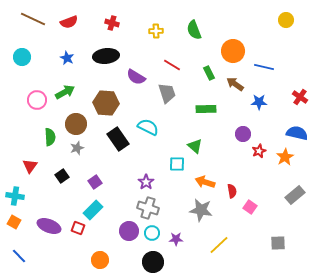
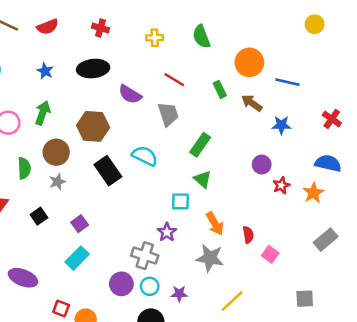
green arrow: (65, 92) -> (43, 113), turned -42
green rectangle: (206, 109) -> (200, 145), moved, turned -54
purple star: (146, 182) -> (167, 232), moved
orange arrow: (205, 182) -> (215, 224), turned -138
red square: (78, 228) -> (61, 308), moved

